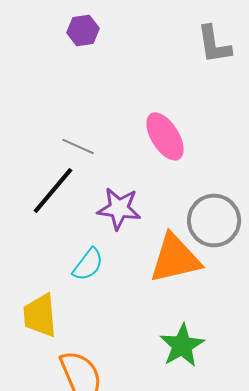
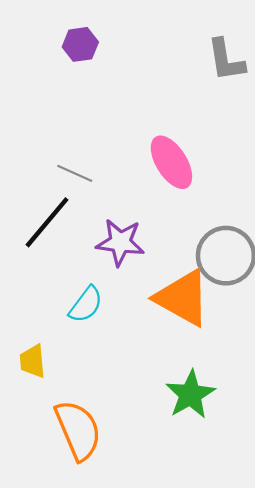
orange triangle: (175, 258) -> (183, 298), turned 42
yellow trapezoid: (40, 315) -> (33, 361), size x0.7

